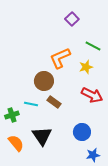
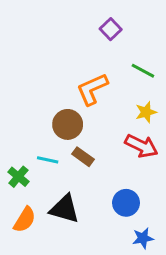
yellow star: (86, 67) -> (146, 112), moved
green cross: (12, 115) -> (18, 177), turned -32
black triangle: (42, 136) -> (65, 209), turned -40
orange semicircle: (16, 143) -> (25, 220), turned 72

